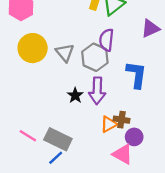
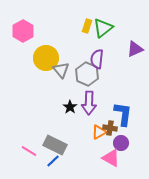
yellow circle: (33, 48) -> (46, 58), moved
blue L-shape: (136, 75) -> (123, 114), moved
pink line: (28, 136) -> (29, 151), moved

